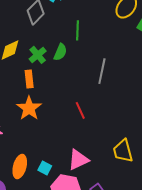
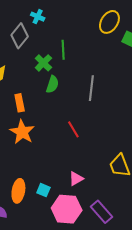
green semicircle: (60, 52) -> (52, 84), moved
green cross: (38, 55) -> (43, 63), moved
pink triangle: (78, 160) -> (76, 179), size x0.7

